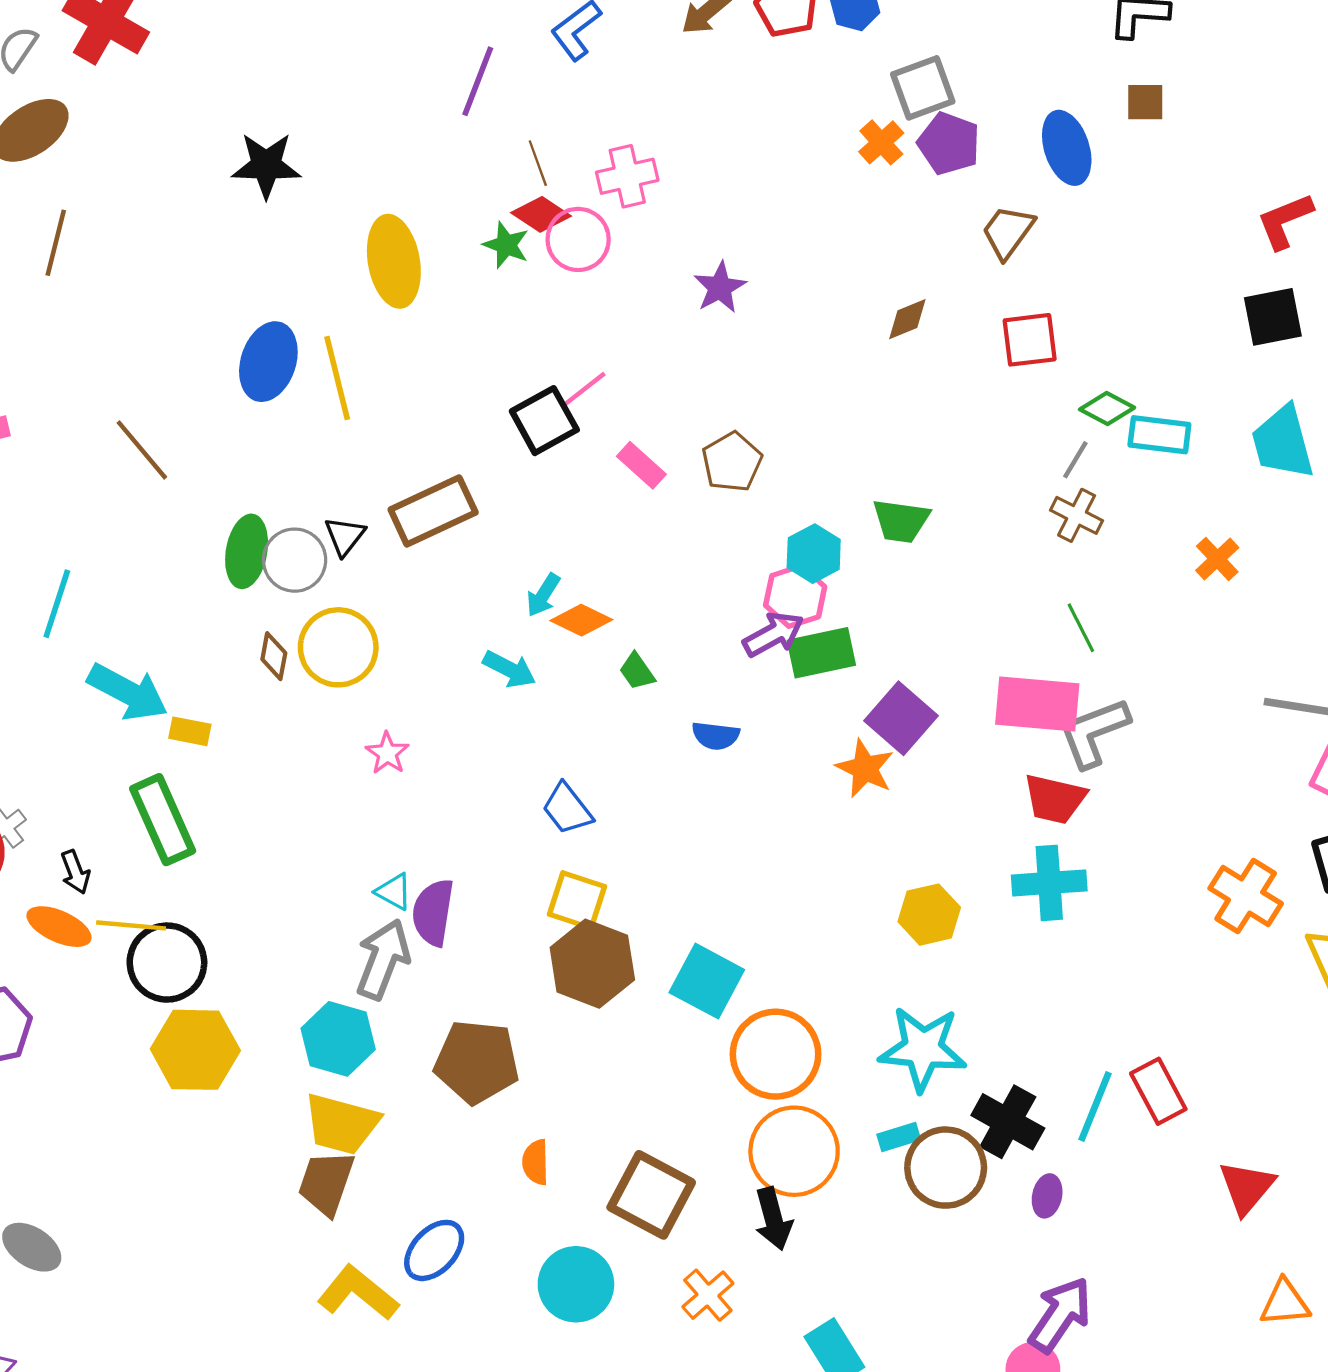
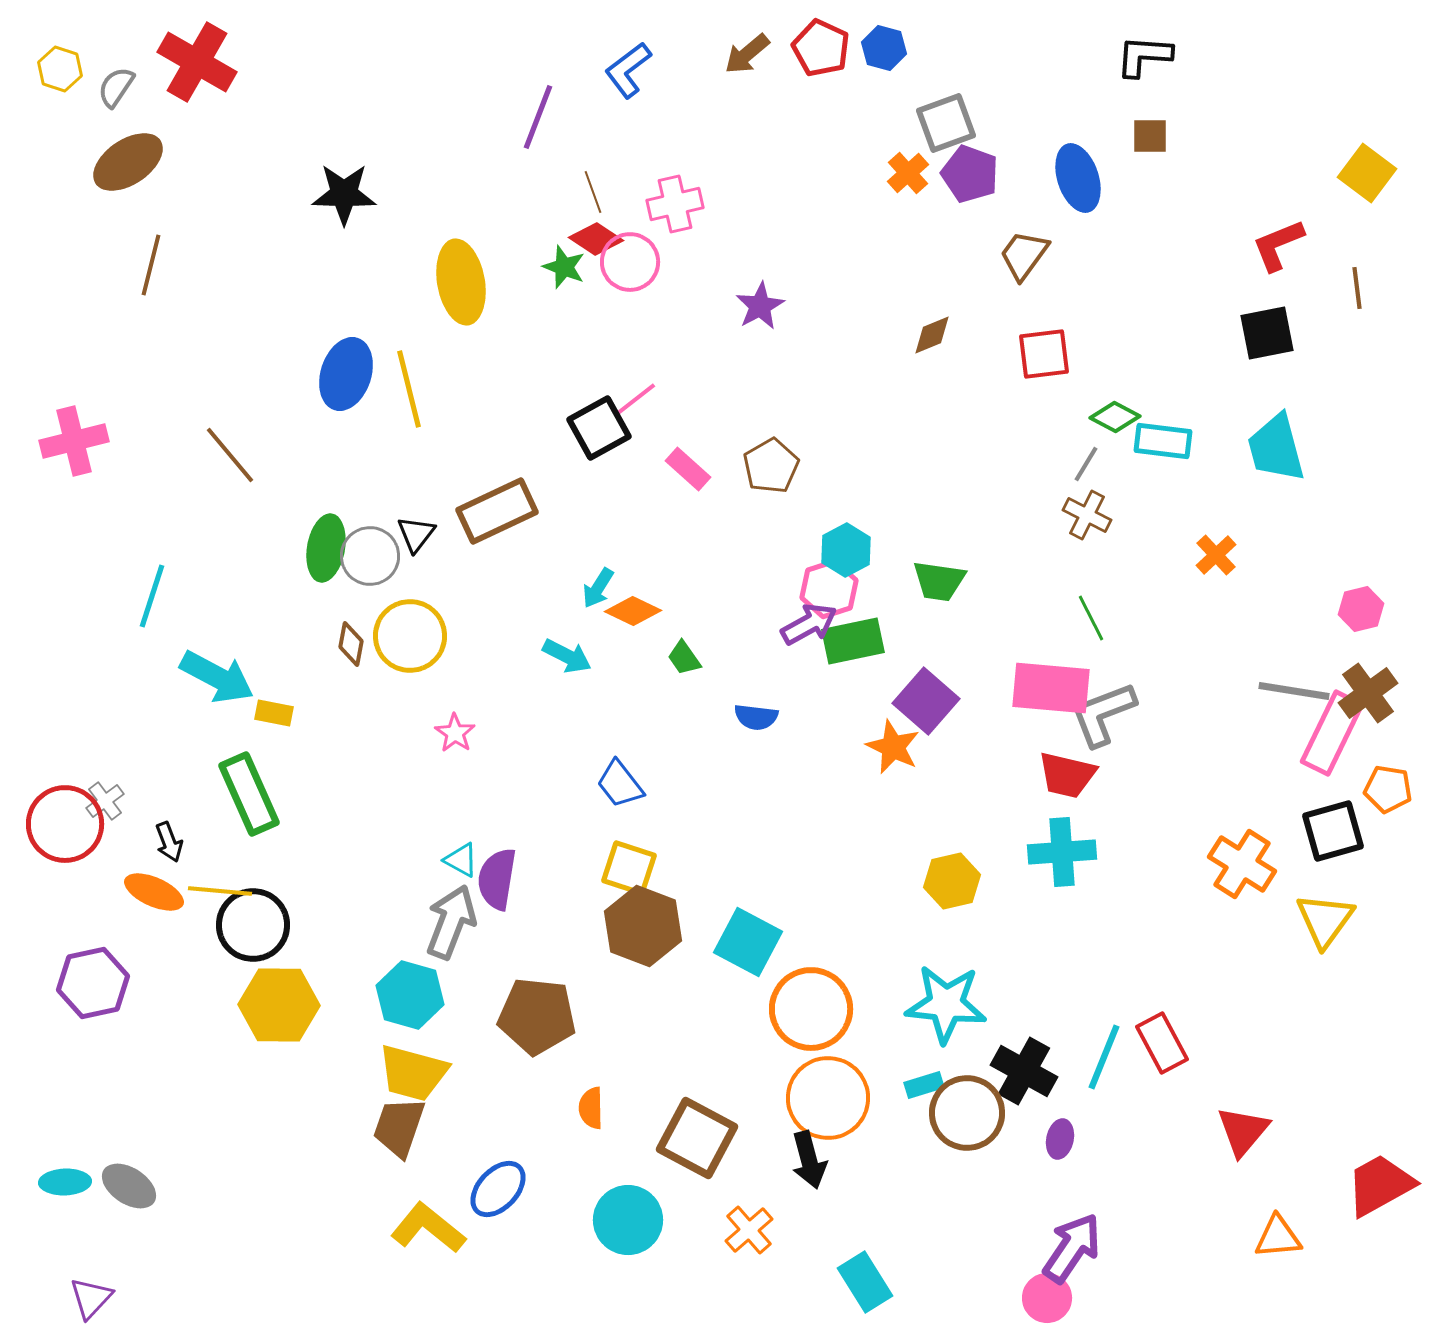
green trapezoid: (901, 521) -> (939, 581), moved

